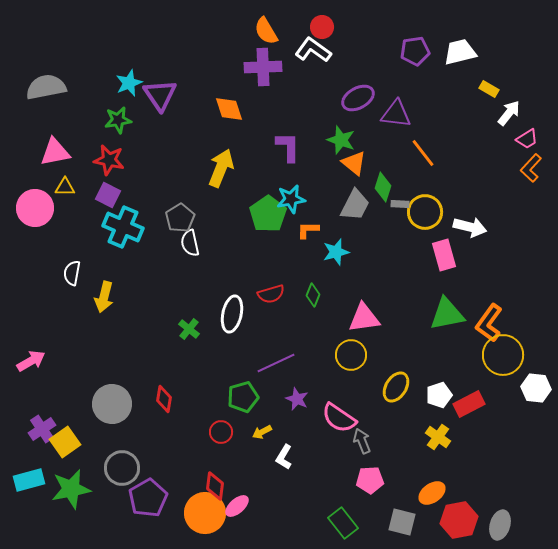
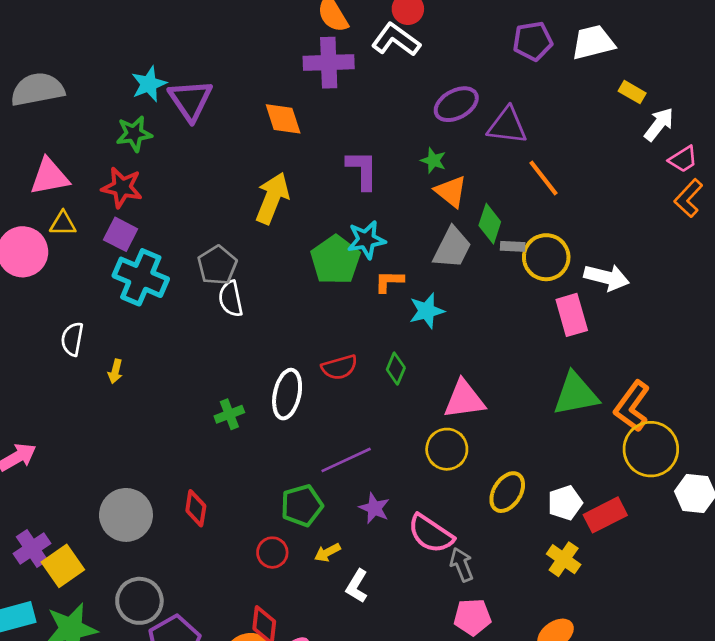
green star: (341, 140) -> (433, 161), size x0.7
yellow arrow: (104, 297) -> (115, 371), size x0.6
green cross: (189, 329) -> (229, 414), turned 30

